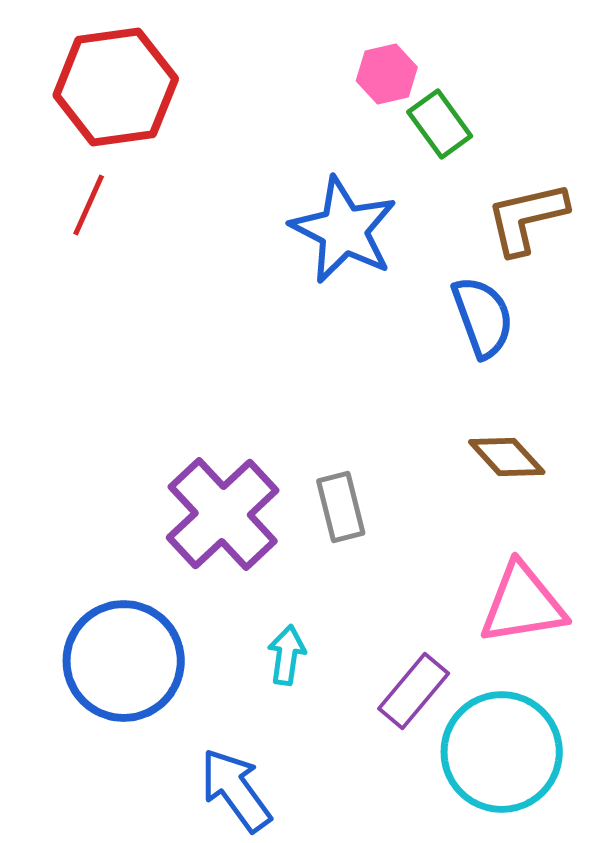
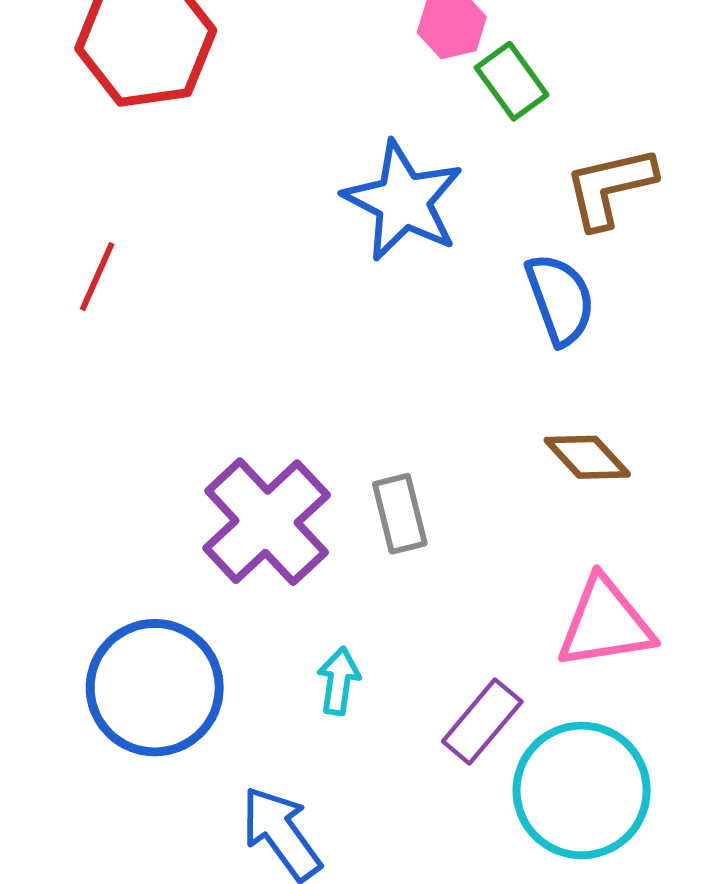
red line: (89, 205) -> (97, 277), moved

